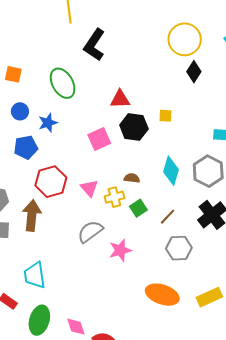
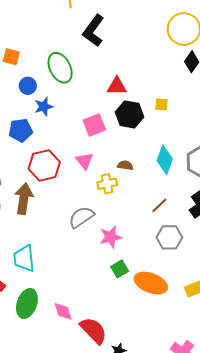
blue circle: (20, 111) -> (28, 86), moved
pink triangle: (89, 188) -> (85, 161), moved
green square: (138, 208) -> (120, 269), moved

